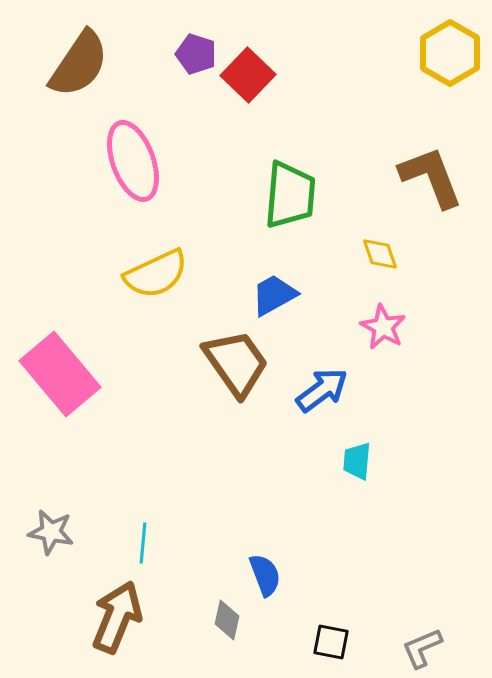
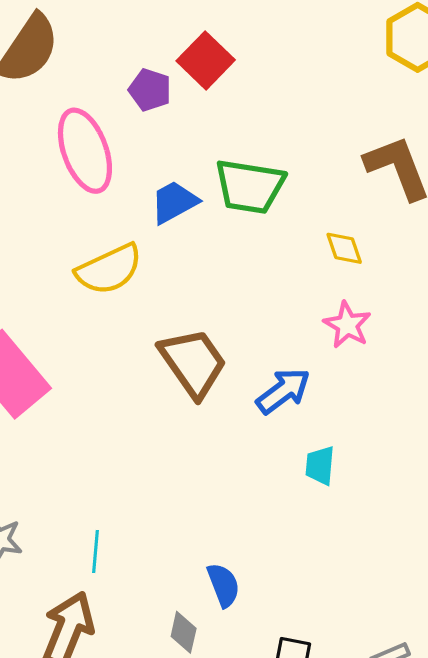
purple pentagon: (196, 54) -> (150, 90), moved
green trapezoid: (290, 195) -> (250, 186), turned 94
blue trapezoid: (274, 295) -> (174, 202), moved

